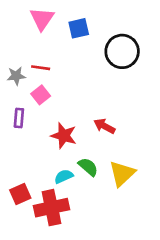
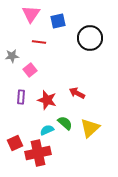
red line: (41, 68) -> (39, 42), moved
purple rectangle: (19, 118) -> (21, 97), moved

